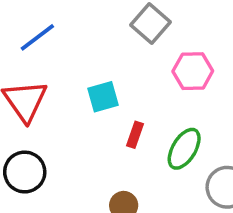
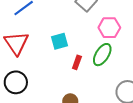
green ellipse: (184, 149) -> (102, 55), moved

